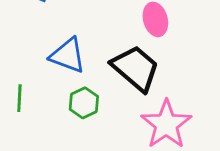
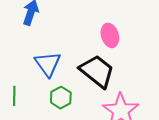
blue triangle: (68, 55) -> (48, 64), turned 36

